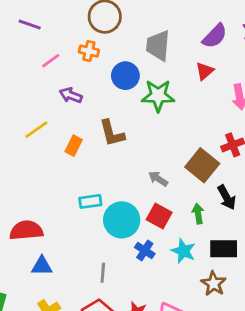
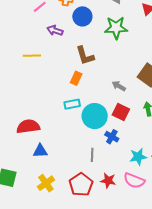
blue circle: (125, 76) -> (82, 16), moved
yellow line: (36, 130) -> (32, 56), turned 36
orange rectangle: (74, 146) -> (76, 78), moved
cyan star: (183, 251) -> (138, 157), moved, turned -30
gray line: (103, 273) -> (92, 155), moved

